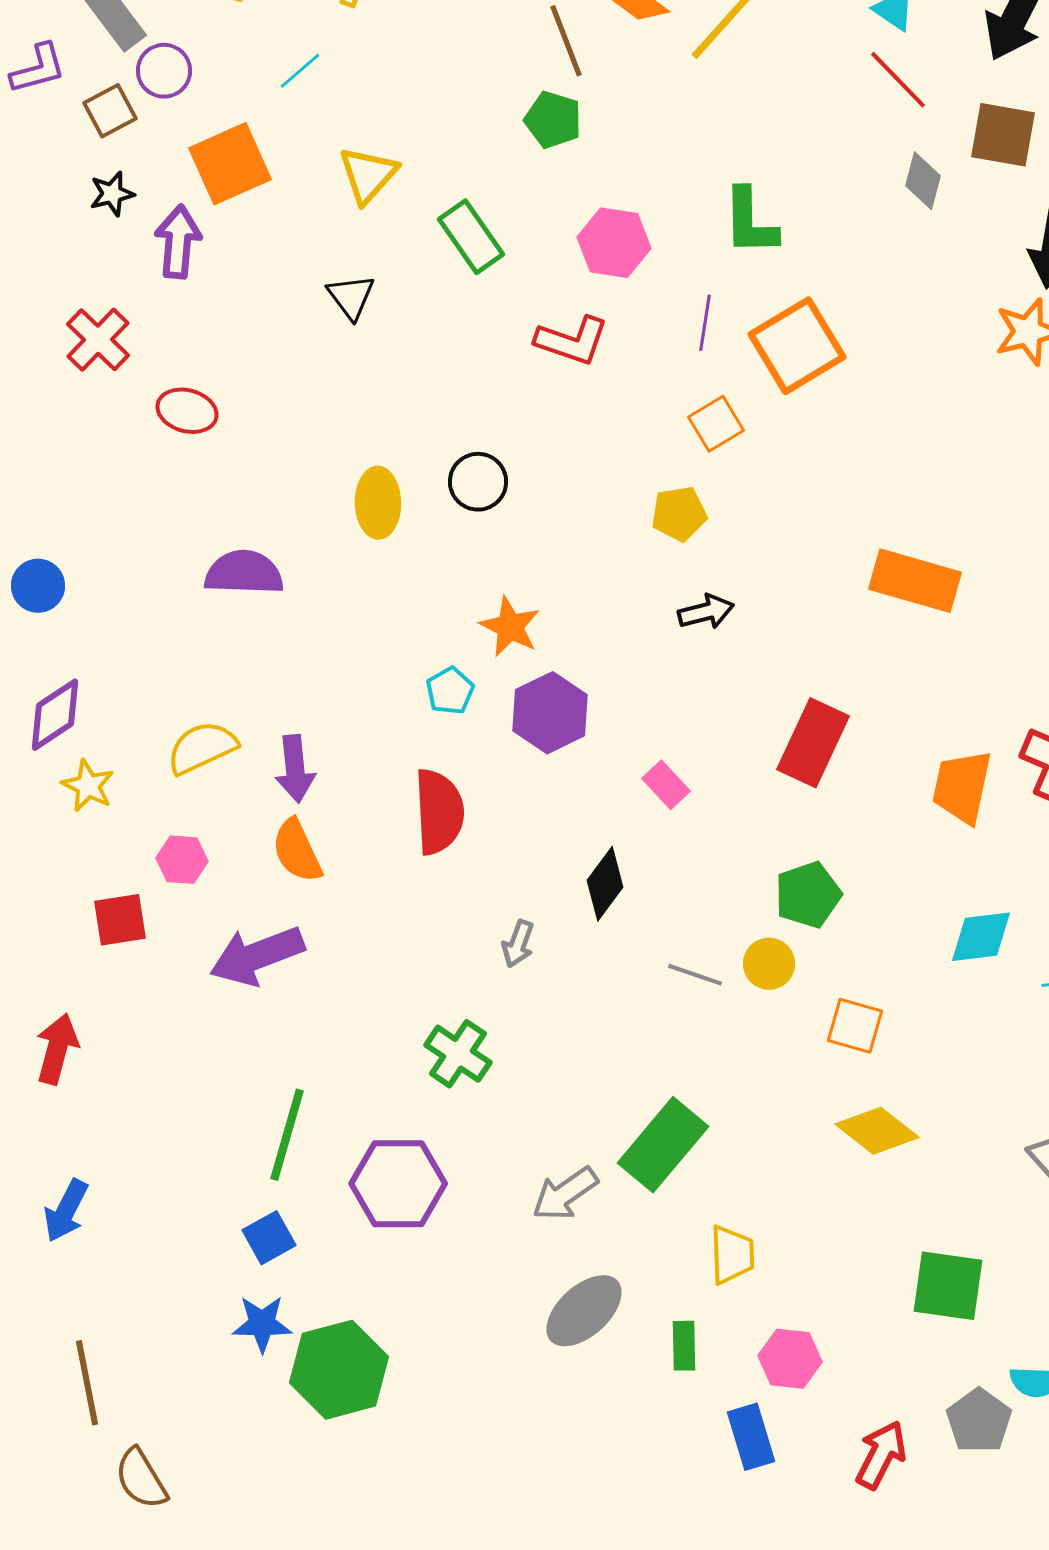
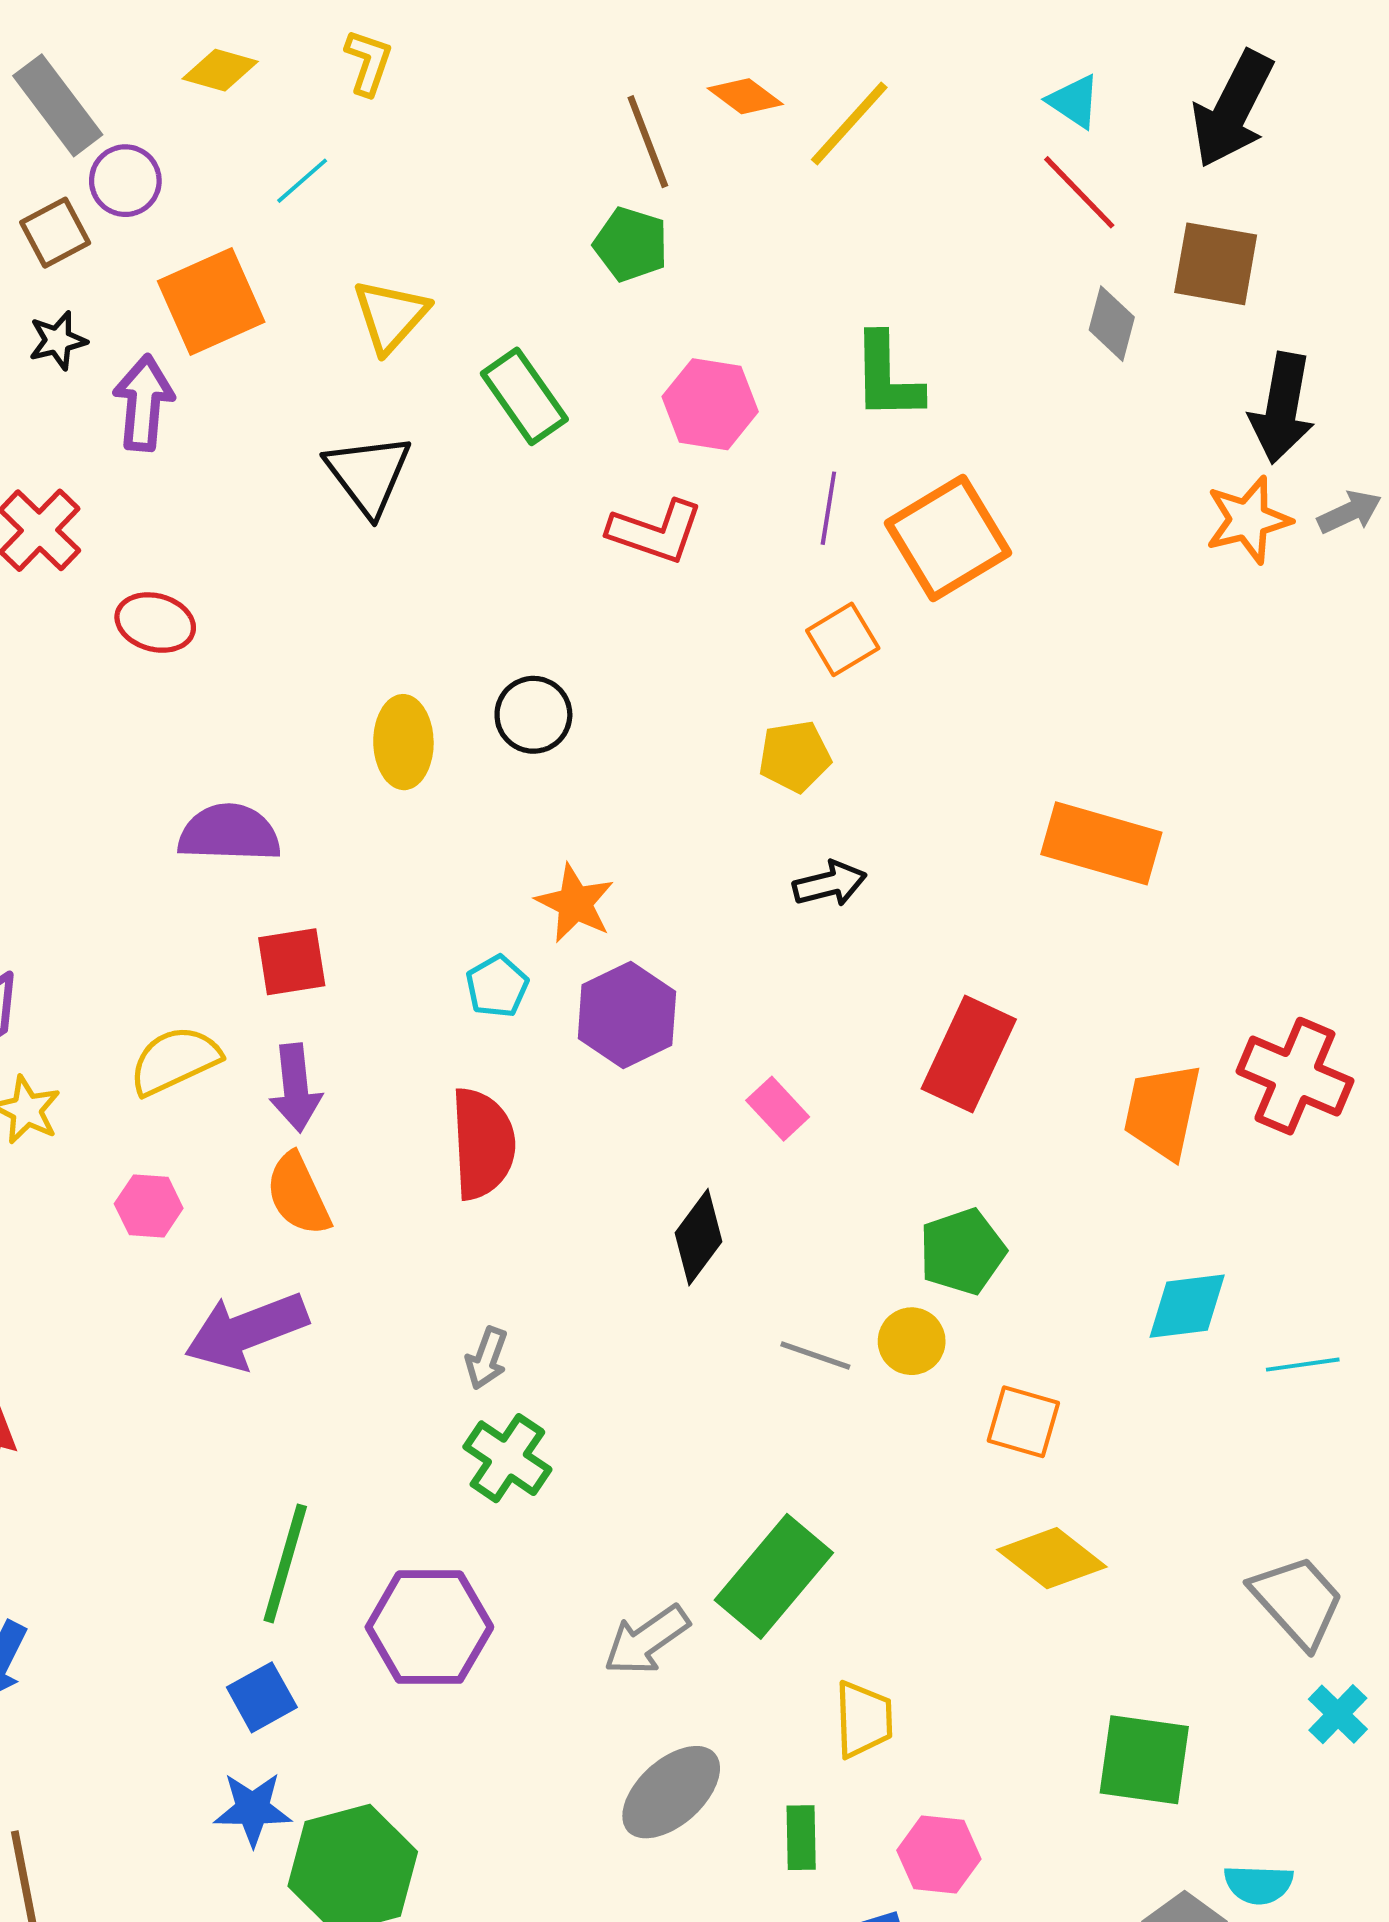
black triangle: (351, 297) -> (368, 474), size x1.4
red square: (120, 920) -> (292, 962), moved
gray arrow: (518, 944) -> (487, 1358), moved

